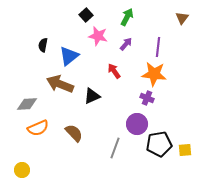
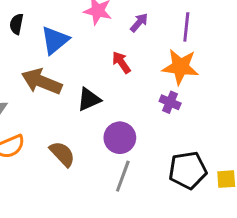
purple circle: (137, 124) -> (120, 138), moved

